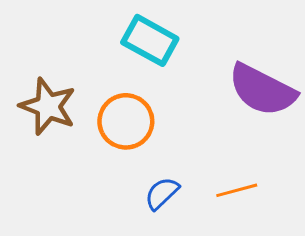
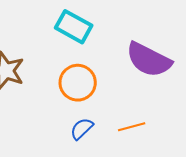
orange circle: (126, 121) -> (78, 83), moved

